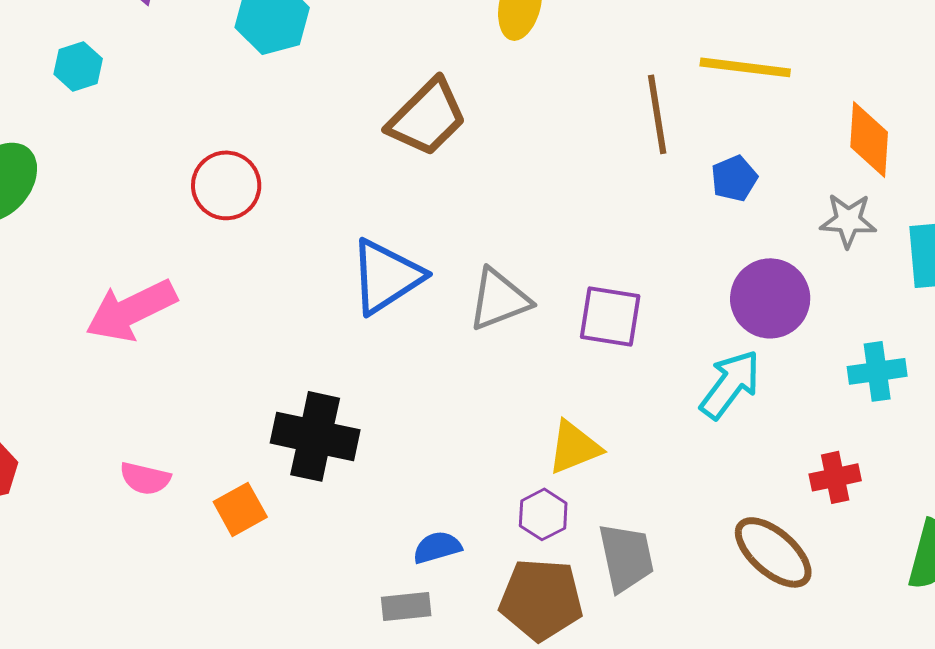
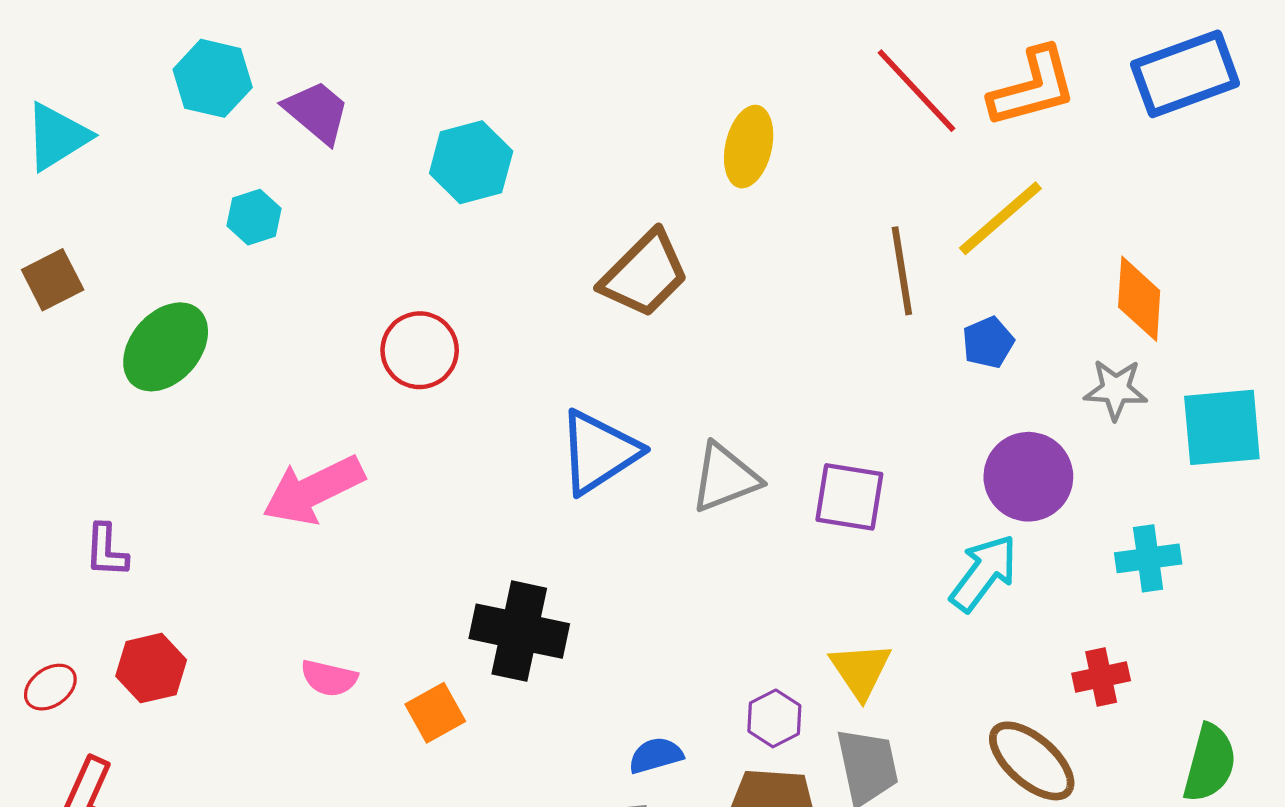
yellow line: (745, 67) -> (1000, 218), turned -48
yellow triangle: (574, 447) -> (861, 670), moved, turned -42

